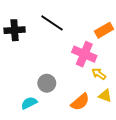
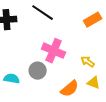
pink cross: (84, 54) -> (54, 51), moved
cyan semicircle: (29, 103) -> (12, 79), moved, turned 35

